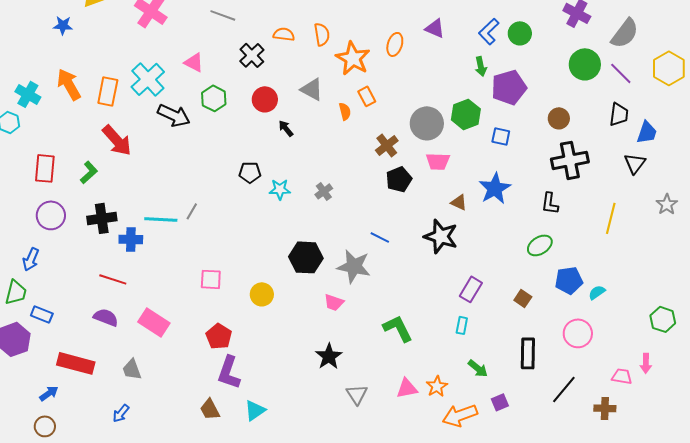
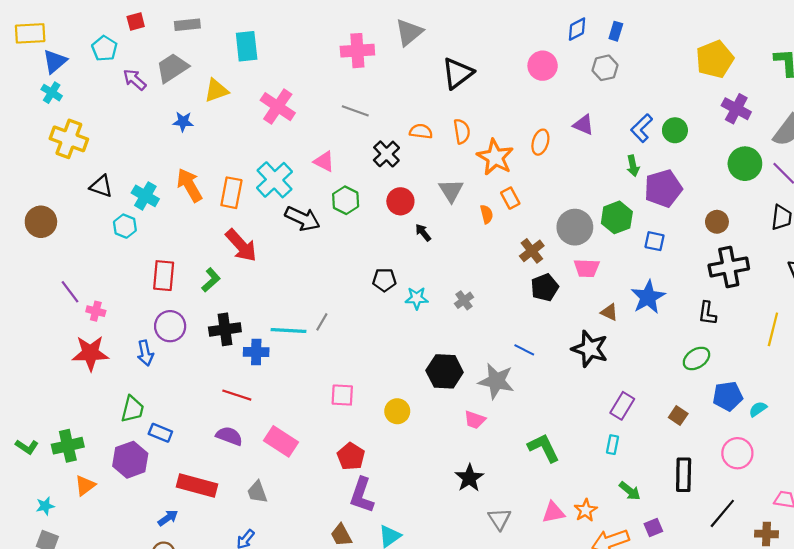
gray triangle: (312, 89) -> (451, 191), turned 30
blue arrow: (31, 259) -> (145, 353), moved, turned -35

